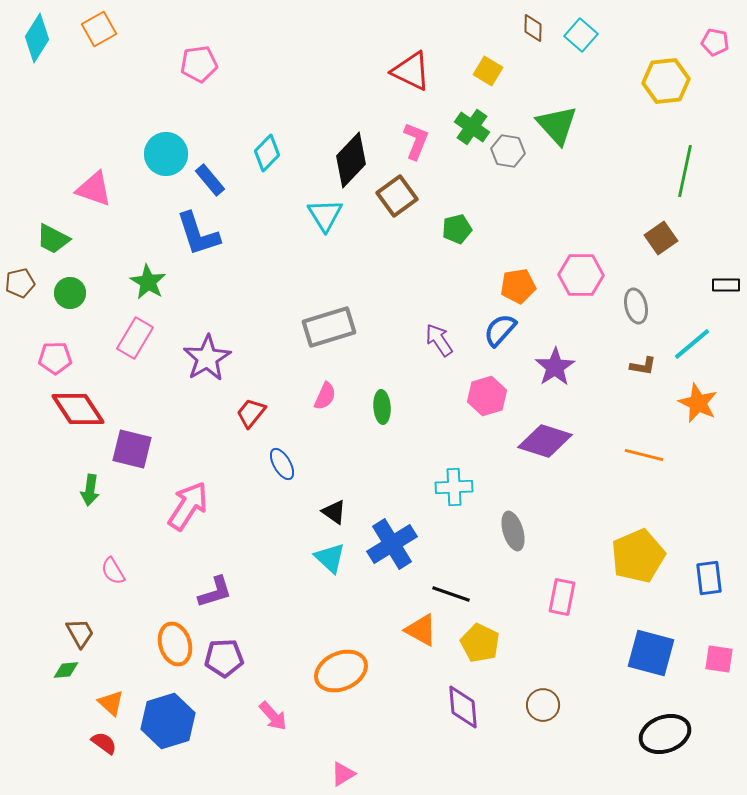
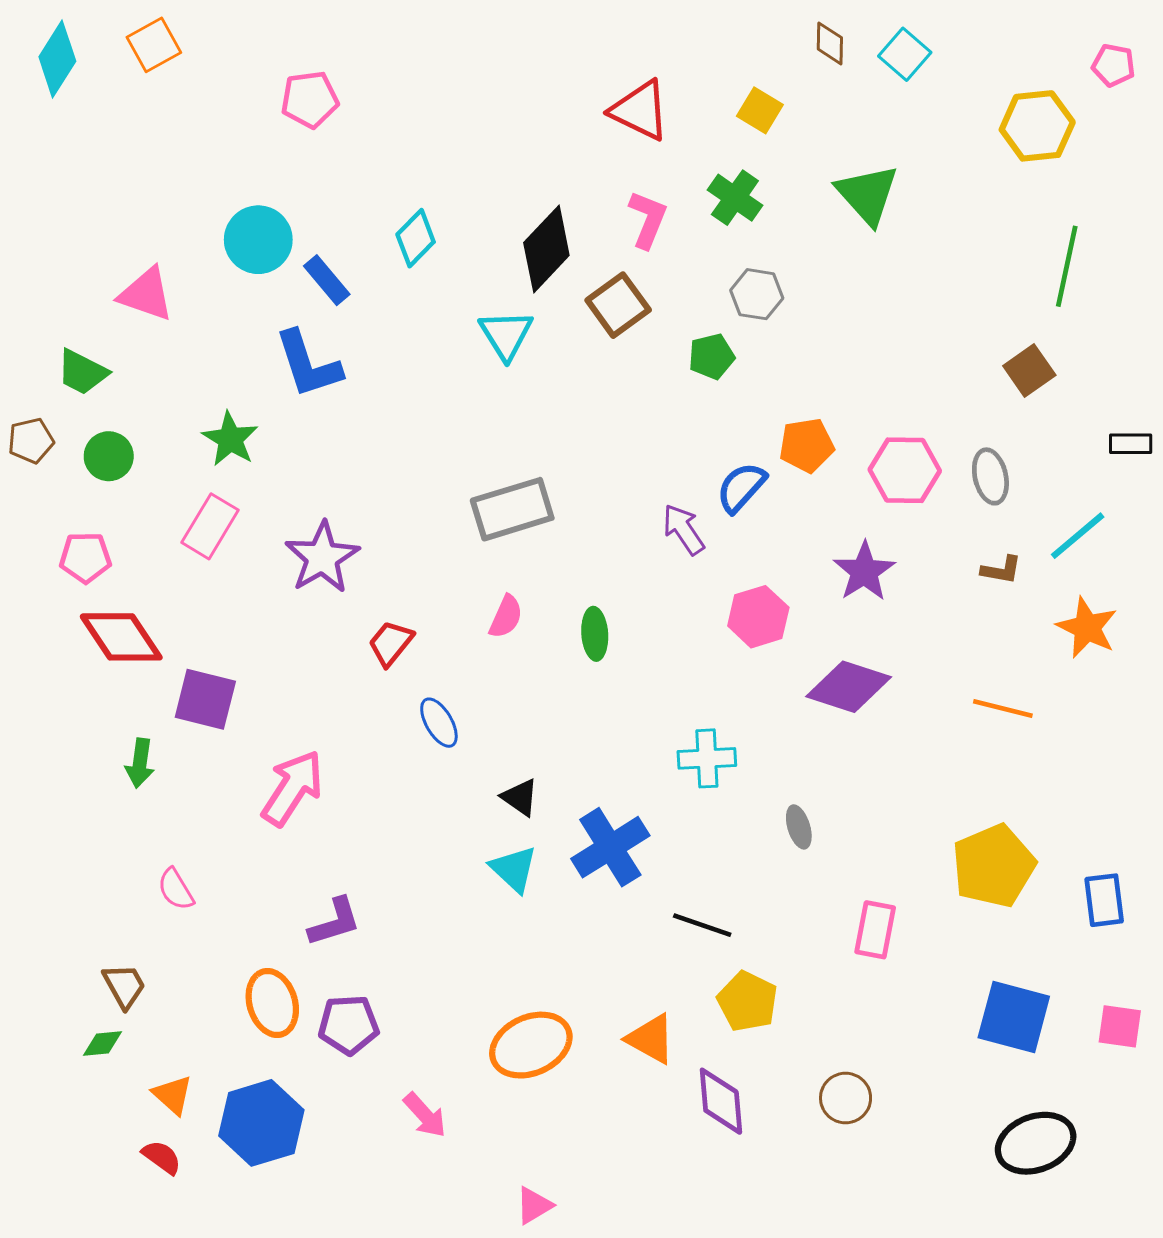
gray hexagon: (508, 151) -> (757, 294), moved
pink hexagon: (581, 275) -> (905, 470), moved
blue semicircle: (500, 330) -> (741, 487), moved
gray ellipse: (513, 531) -> (799, 827), size x0.7
orange triangle: (421, 630) -> (651, 1039), moved

